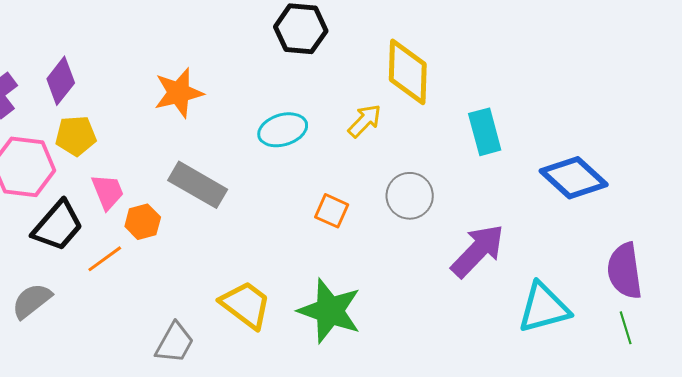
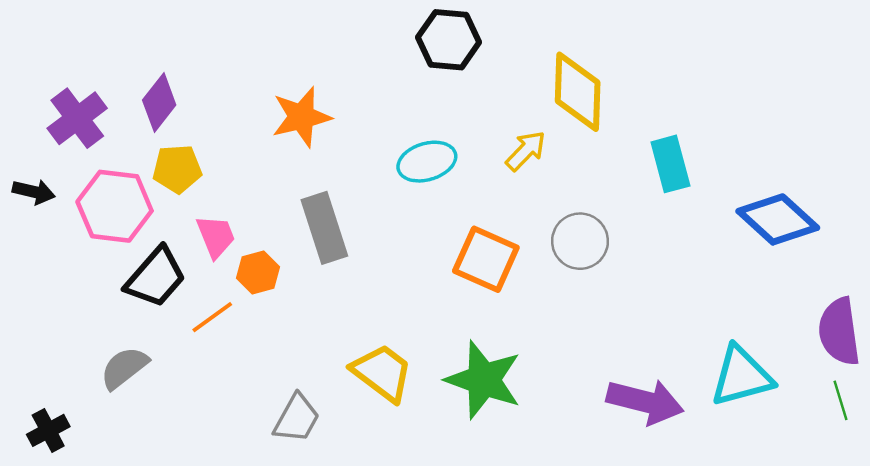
gray rectangle: (198, 185) -> (324, 228), turned 42
orange square: (332, 211) -> (486, 259), size x1.6
purple arrow: (478, 251) -> (645, 402), moved, turned 60

